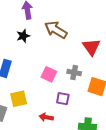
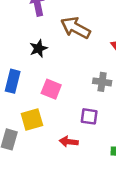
black star: (23, 36) -> (38, 48), moved
pink square: (49, 74) -> (51, 89), moved

